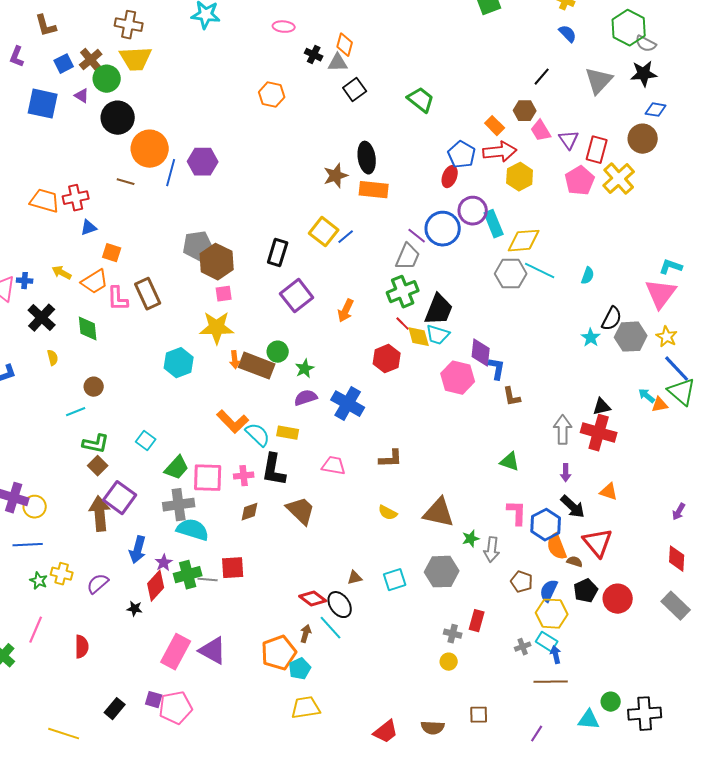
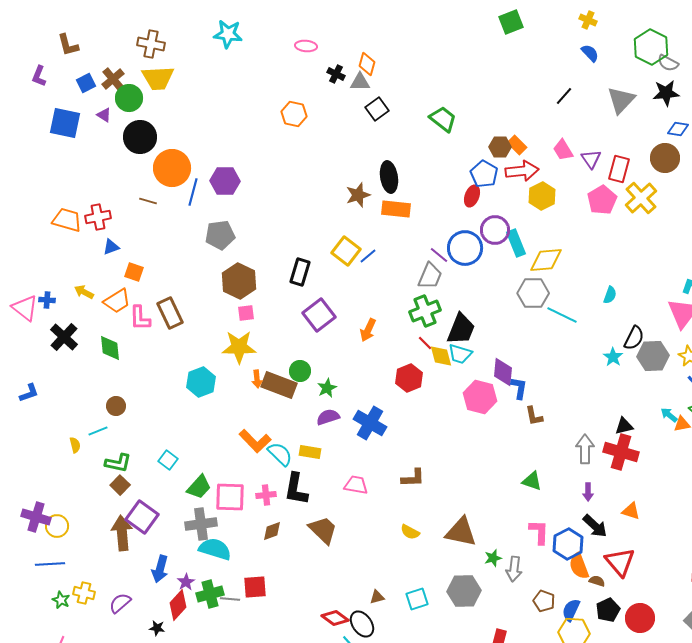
brown hexagon: (525, 111) -> (500, 147), moved
gray pentagon: (198, 246) -> (220, 235), moved
cyan line: (540, 271) -> (562, 315), moved
yellow semicircle: (53, 358) -> (75, 445), moved

